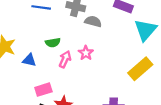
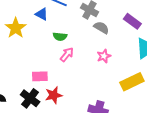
pink star: (86, 53) -> (104, 56), moved
blue triangle: (29, 60) -> (42, 14), moved

